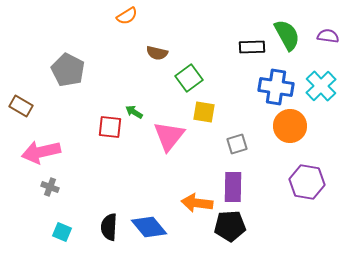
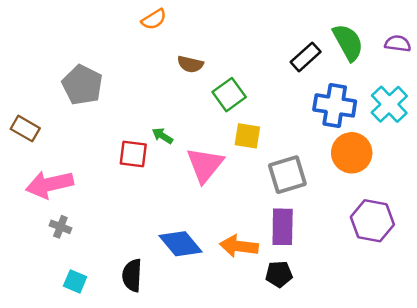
black rectangle: (252, 47) -> (306, 57), turned -40
gray square: (237, 144) -> (287, 175), size x1.5
black pentagon: (230, 226) -> (279, 274), size x0.7
blue diamond: (149, 227) -> (181, 244), moved

